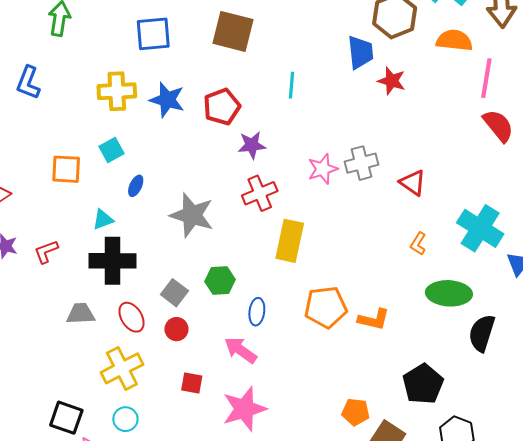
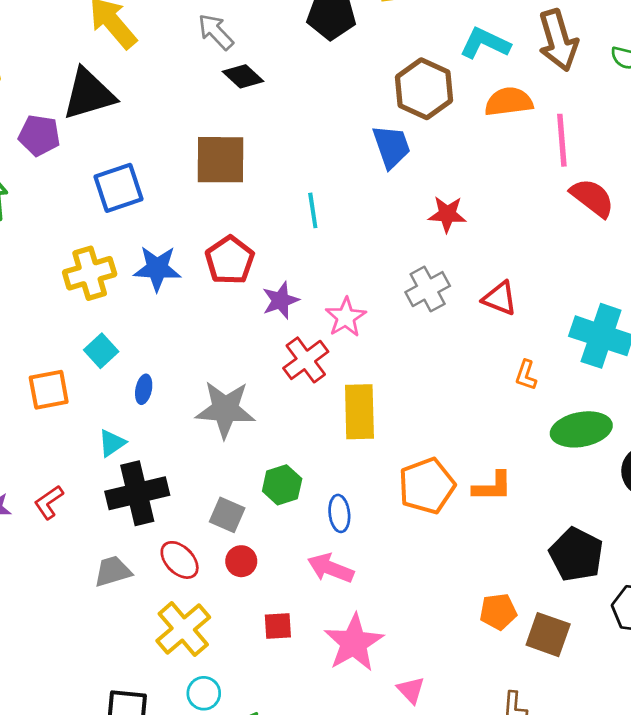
red star: (392, 81) -> (447, 214), moved
pink star: (323, 169) -> (346, 317), moved

